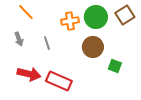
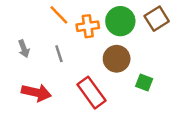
orange line: (26, 12) -> (59, 15), moved
red rectangle: (59, 81) -> (92, 93), moved, turned 30

